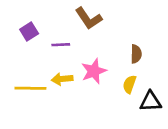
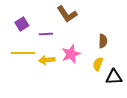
yellow line: (30, 88) -> (23, 53), moved

